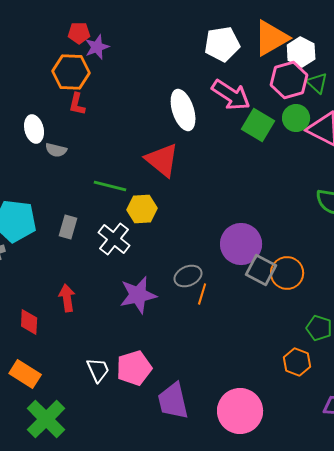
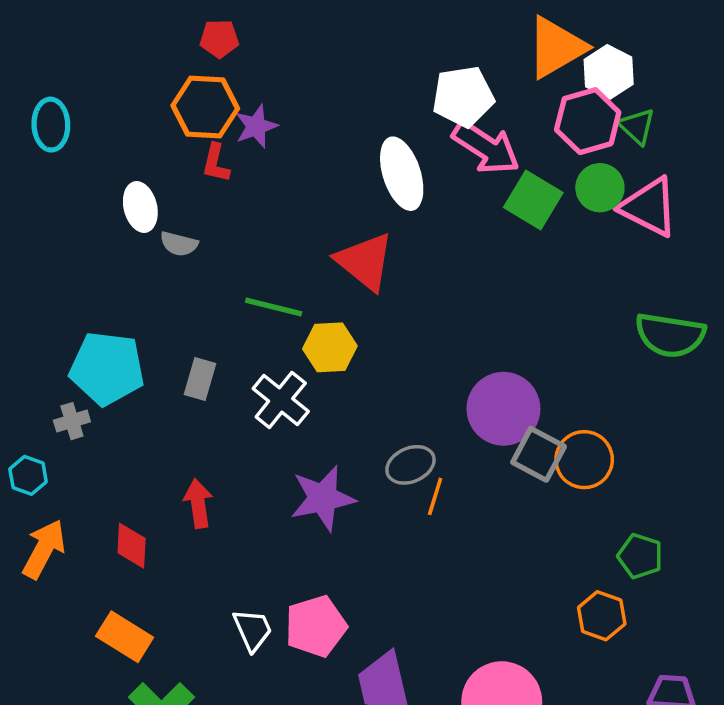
white pentagon: (222, 44) -> (463, 96), moved
purple star: (97, 47) -> (256, 126), moved

